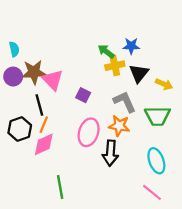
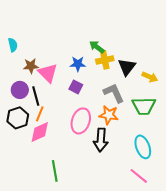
blue star: (131, 46) -> (78, 64), moved
brown star: (34, 72) -> (31, 66), size x0.7
purple circle: (13, 77) -> (20, 90), moved

